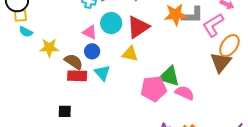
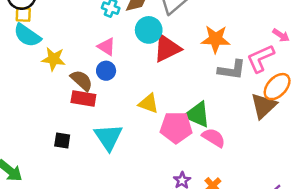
gray L-shape: (193, 15) -> (232, 70), moved
cyan circle: (111, 23) -> (149, 30), moved
cyan semicircle: (26, 32) -> (27, 35), size x1.6
yellow triangle: (130, 54) -> (149, 103), moved
cyan triangle: (102, 73) -> (108, 137), moved, size x1.4

